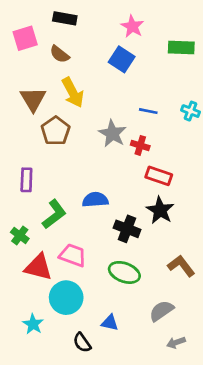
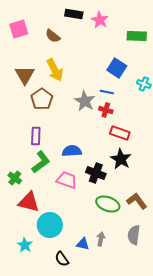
black rectangle: (65, 18) -> (74, 14), moved
brown semicircle: (60, 54) -> (53, 36), moved
blue square: (122, 59) -> (117, 68), moved
blue line: (148, 111) -> (107, 92), moved
purple rectangle: (26, 180) -> (36, 136), moved
pink trapezoid: (73, 255) -> (67, 180), moved
green ellipse: (124, 272) -> (108, 204), moved
gray semicircle: (161, 311) -> (134, 235), moved, turned -48
gray arrow: (176, 343) -> (101, 239), moved, turned 120

